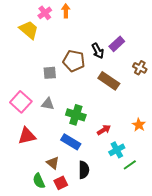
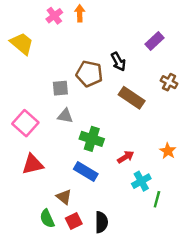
yellow trapezoid: (29, 30) -> (22, 43), moved
purple rectangle: (117, 44) -> (155, 41), moved
gray triangle: (48, 104) -> (65, 116), moved
green line: (130, 165) -> (157, 199), turned -40
black semicircle: (84, 170) -> (101, 222), moved

